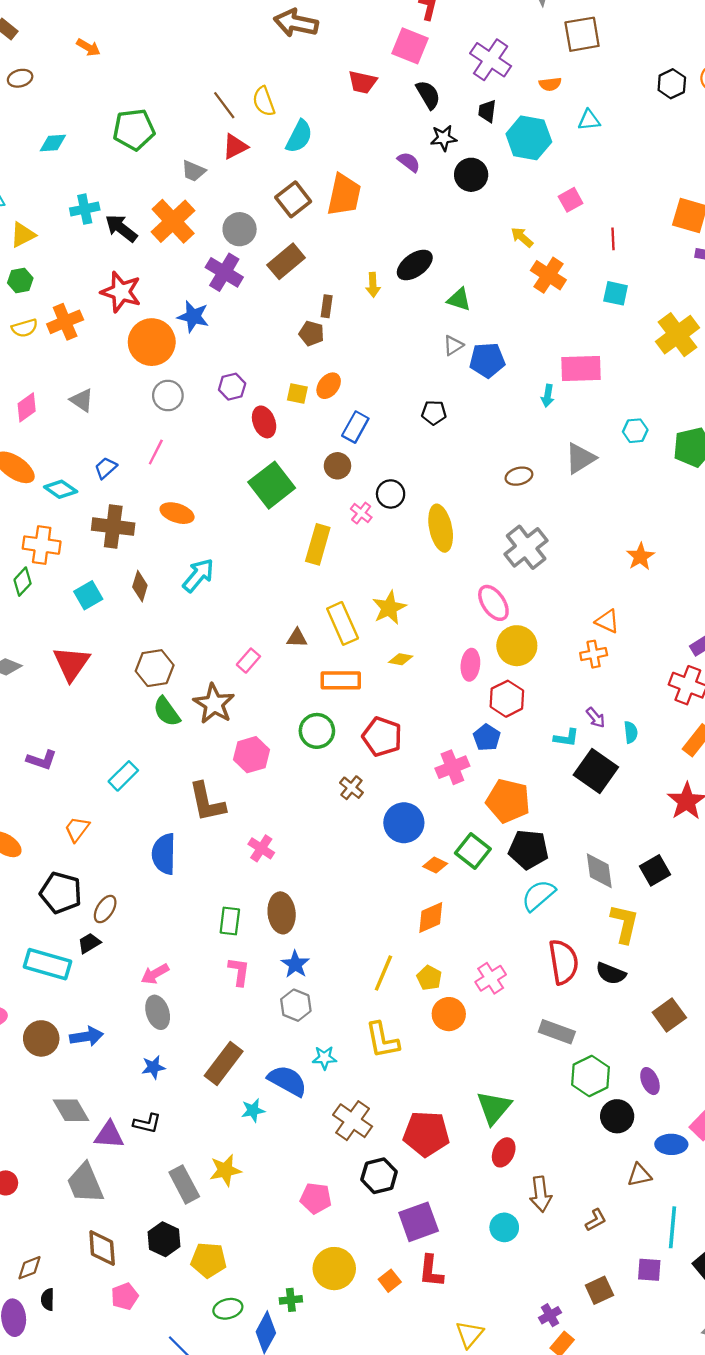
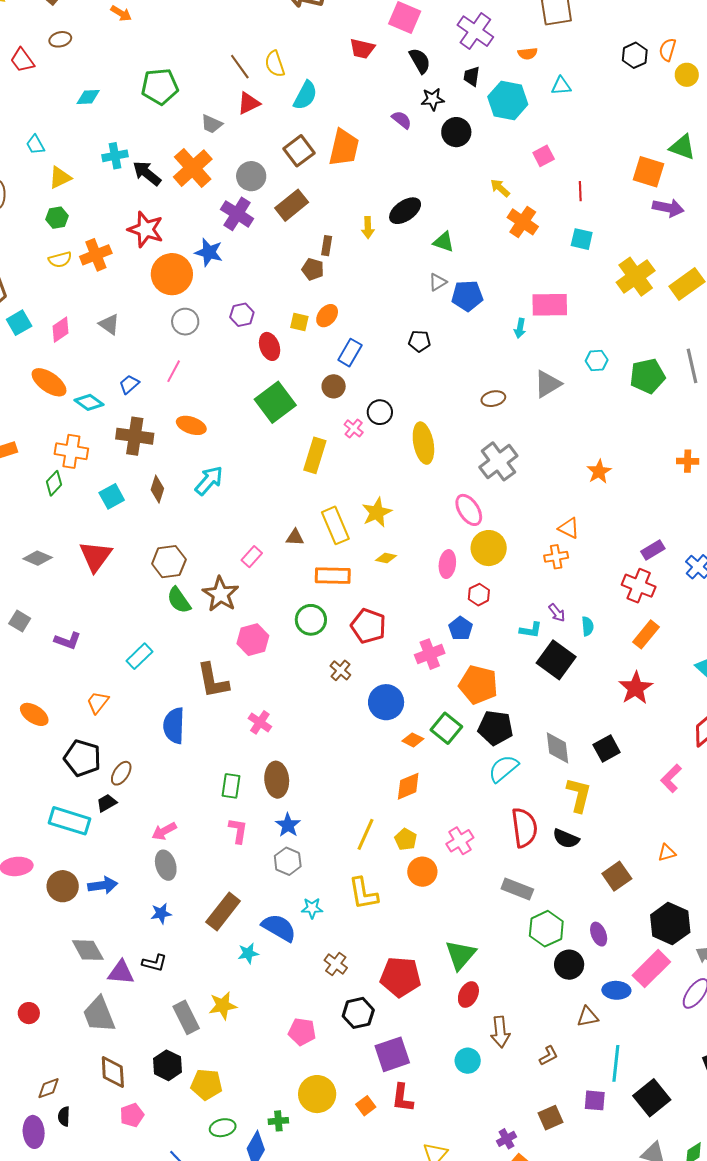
red hexagon: (507, 699) -> (479, 595), size x0.7
brown cross: (353, 1121) -> (336, 964), size x0.7

